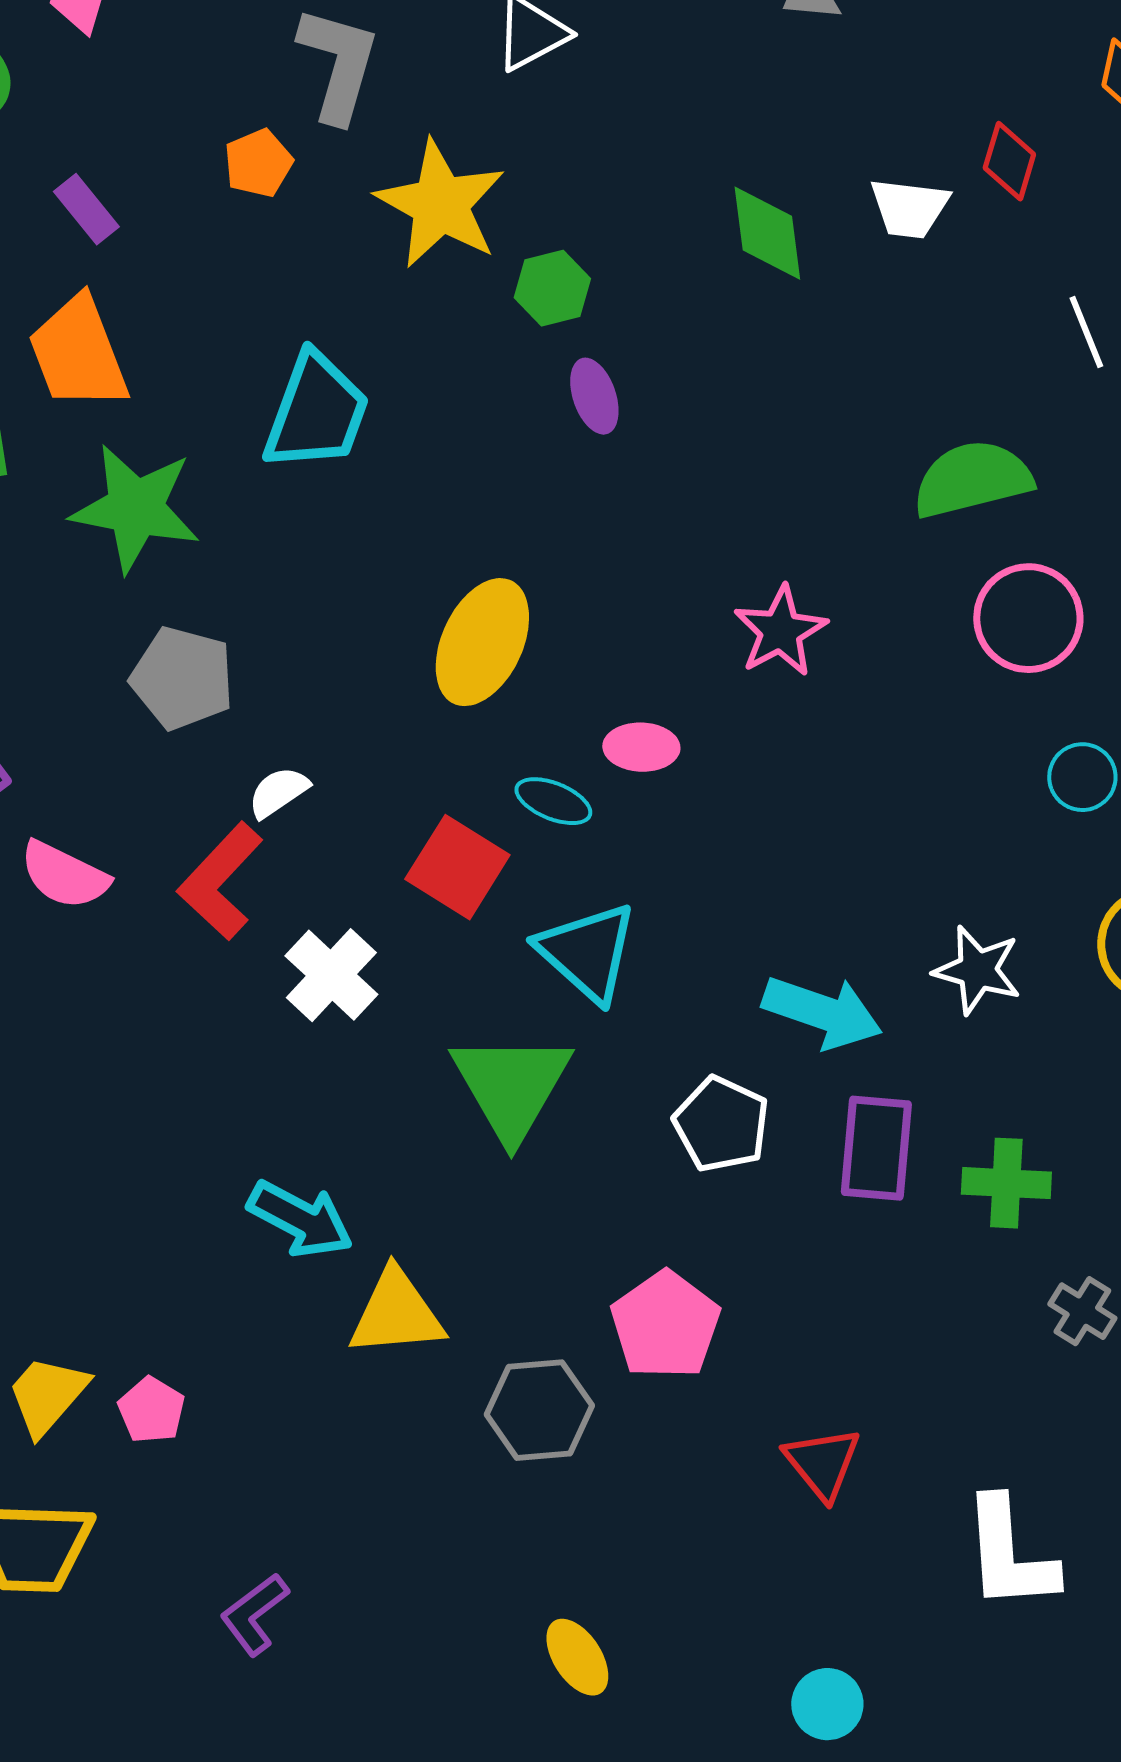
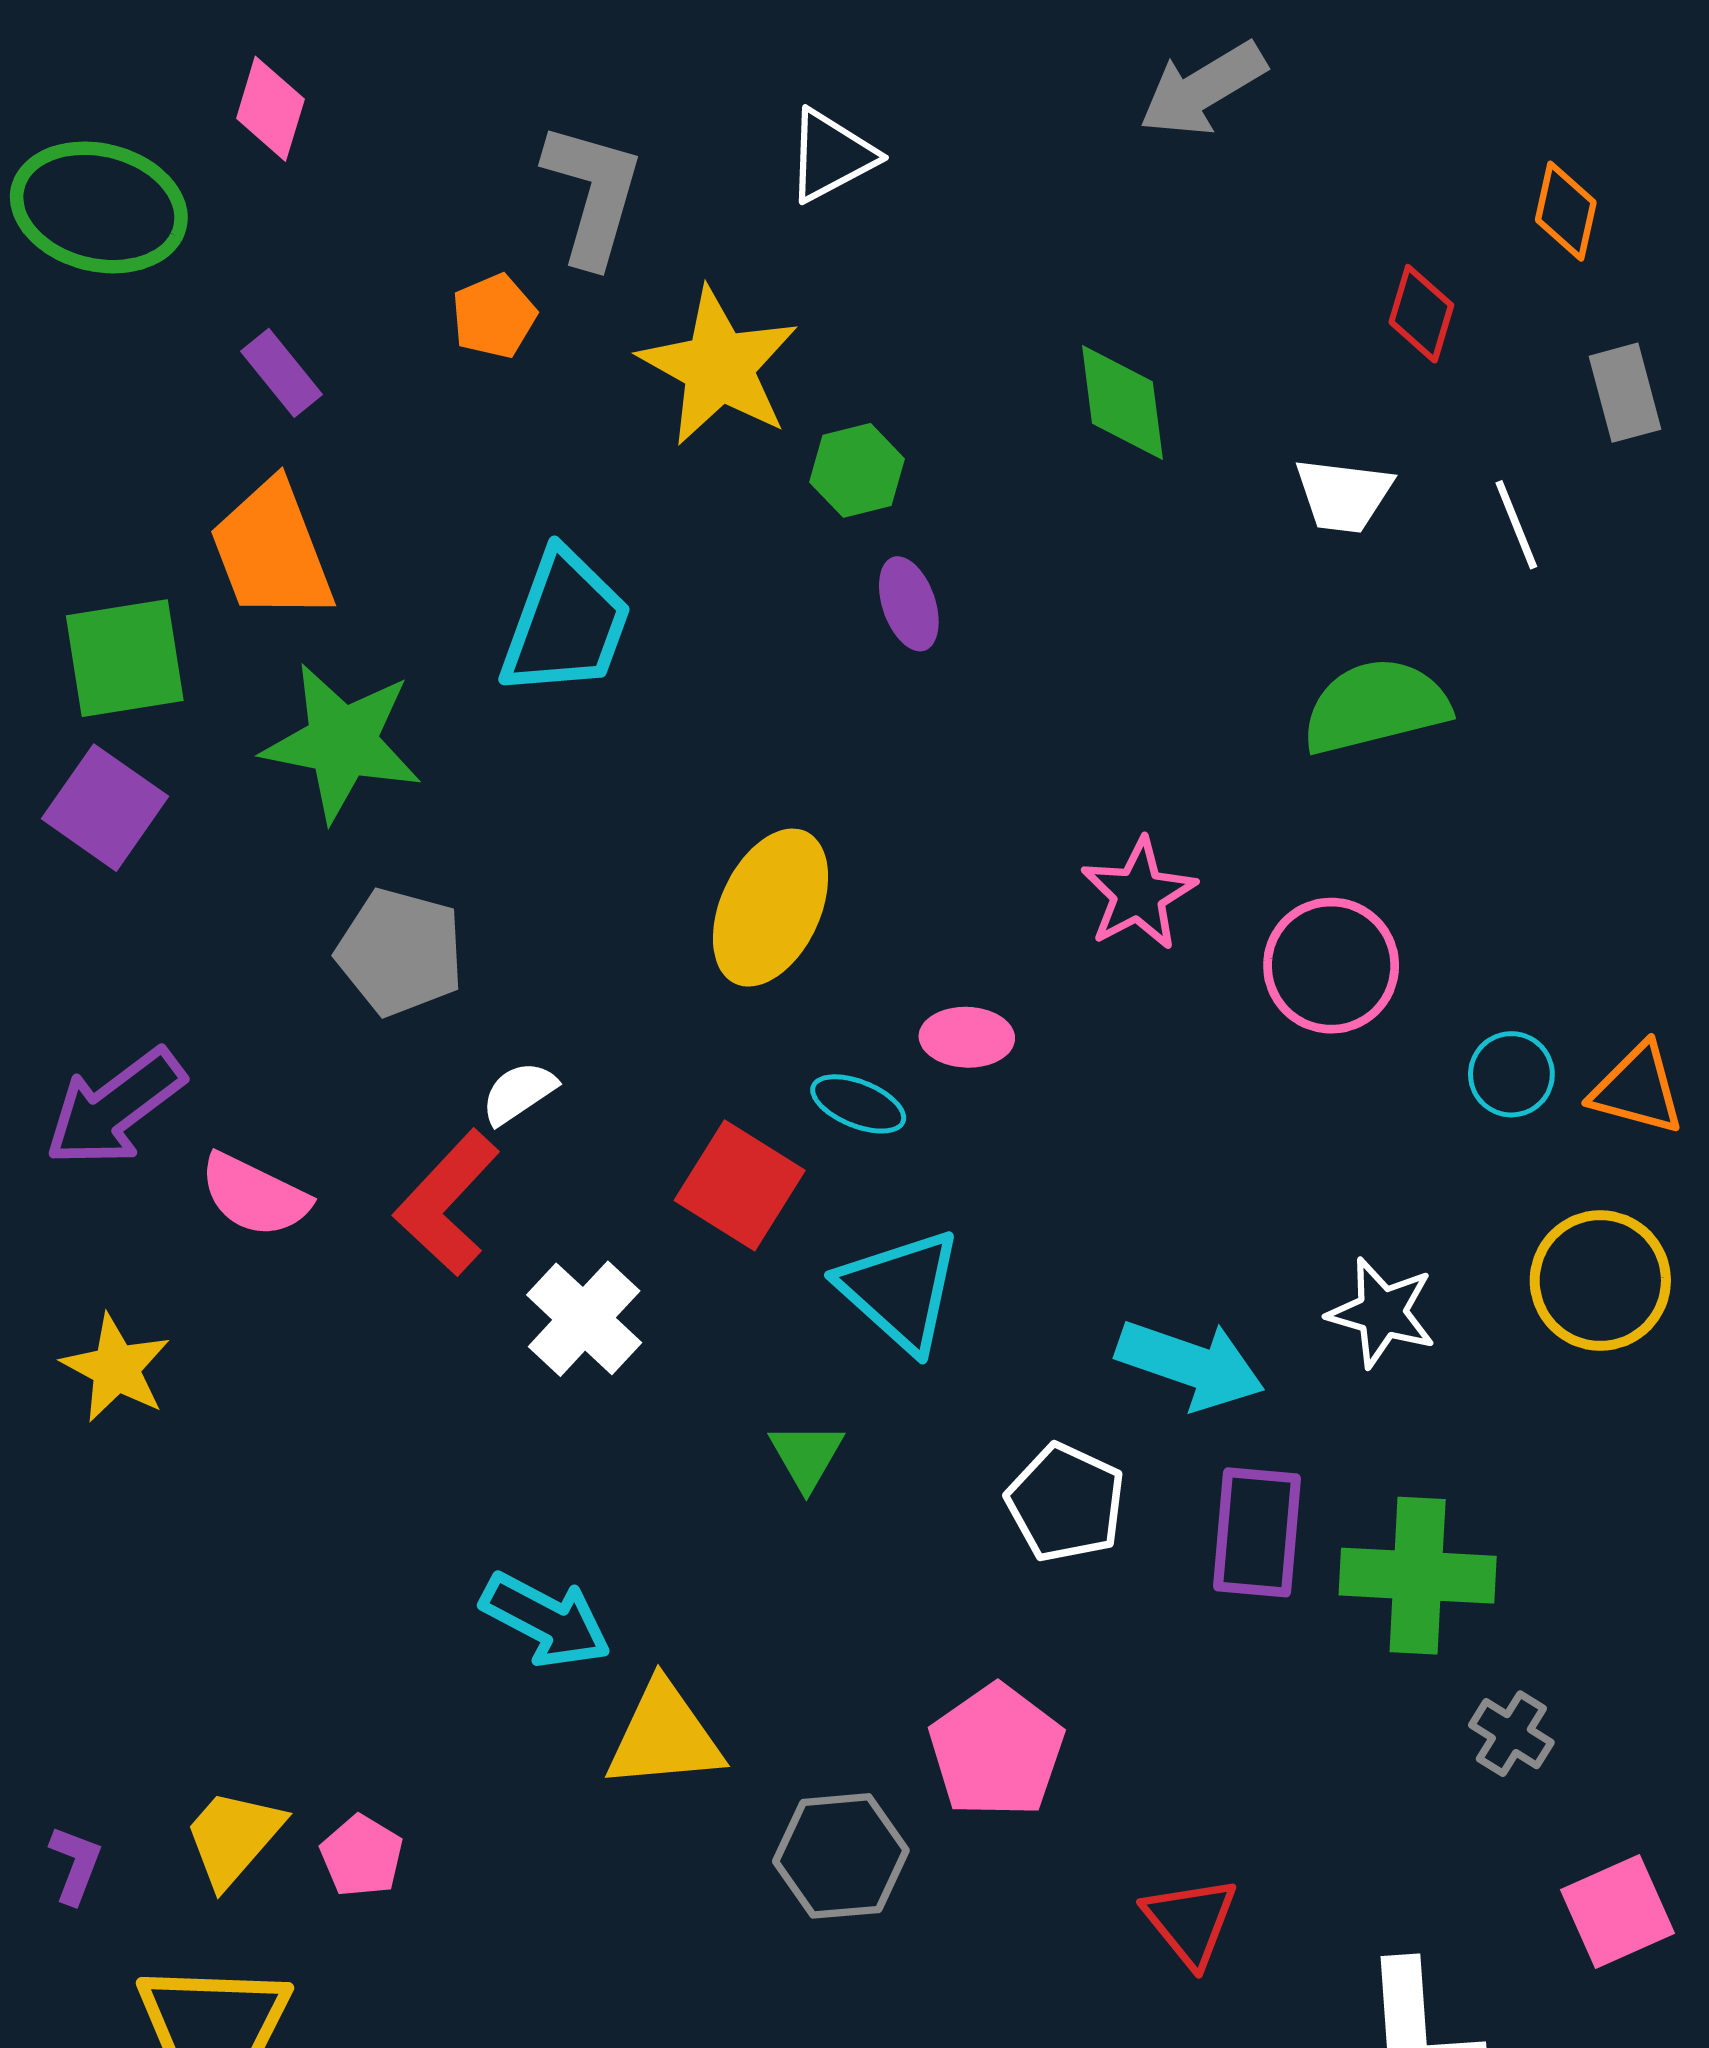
white trapezoid: (909, 208) -> (1343, 495), moved
pink circle: (1028, 618) -> (1331, 966), moved
green triangle: (511, 1086) -> (806, 1456), size x0.5
green cross: (1006, 1183) -> (1418, 1576), size x1.4

